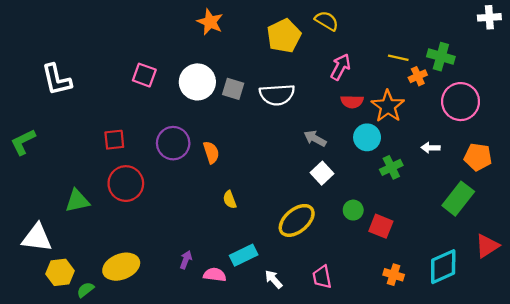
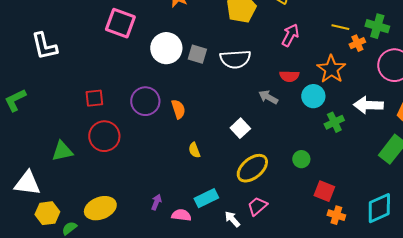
pink square: (144, 75) -> (120, 23), moved, size x1.4
red semicircle: (352, 102) -> (289, 76), moved
white arrow: (431, 148) -> (368, 105), size x1.8
white square: (322, 173) -> (240, 128), moved
red square: (381, 226) -> (324, 191), moved
pink trapezoid: (322, 277) -> (257, 206), moved, turned 60

